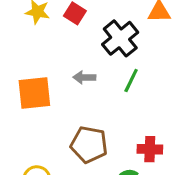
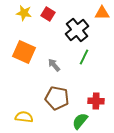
gray arrow: (84, 77) -> (54, 65), moved, turned 48
orange square: (34, 93) -> (24, 52), moved, turned 30

